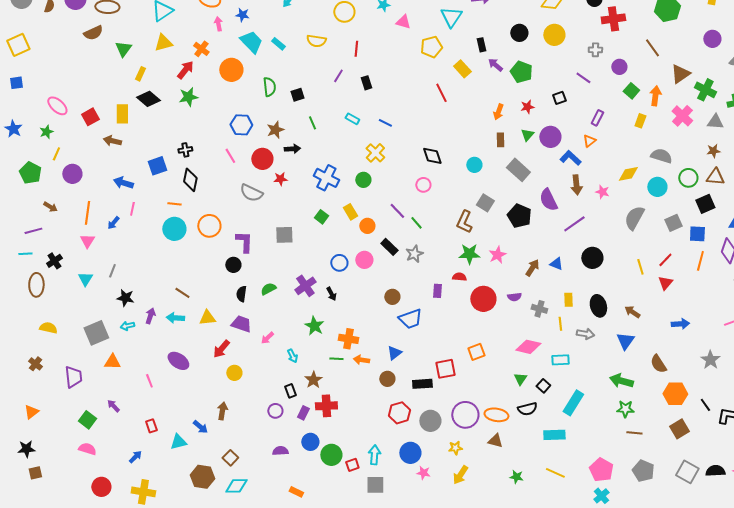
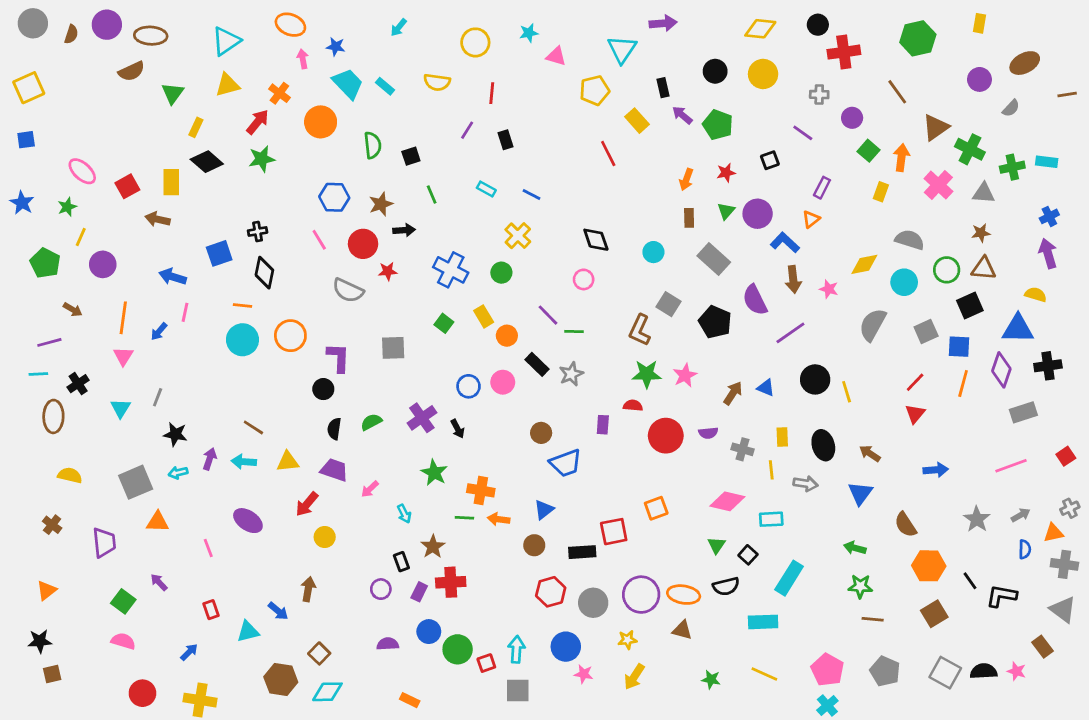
green line: (416, 223) -> (574, 332), turned -48
yellow line: (640, 267) -> (847, 392), moved
green arrow: (621, 381) -> (855, 548), size x0.7

